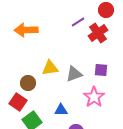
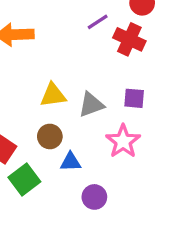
red cross: (98, 33) -> (129, 39), turned -30
brown circle: (28, 83) -> (50, 136), moved

